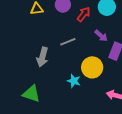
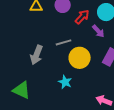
purple arrow: (101, 36) -> (98, 31), moved
yellow circle: (92, 67) -> (80, 58), moved

